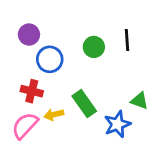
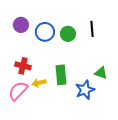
blue circle: (50, 59) -> (45, 32), moved
green rectangle: (84, 104) -> (61, 75), turned 30

